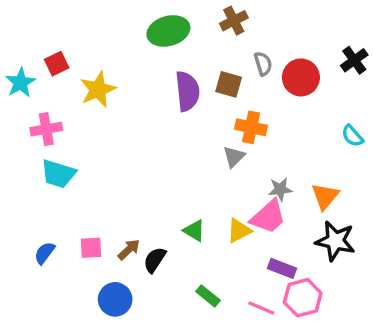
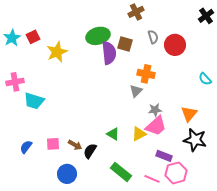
green ellipse: (168, 31) -> (98, 36), moved
black cross: (354, 60) -> (206, 16), moved
cyan star: (20, 83) -> (12, 38), moved
brown square: (229, 84) -> (125, 44), moved
pink cross: (46, 129) -> (15, 82), moved
gray star: (280, 189) -> (155, 110), moved
brown arrow: (129, 249) -> (75, 145), turned 72
green rectangle: (208, 296) -> (121, 172), size x1.5

